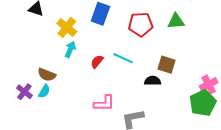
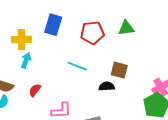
yellow cross: (67, 27) -> (22, 39), turned -36
red semicircle: (97, 62) -> (35, 90), moved

